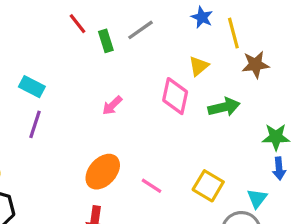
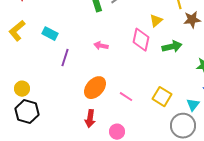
pink arrow: (112, 105) -> (101, 46), turned 56
purple line: (35, 124) -> (65, 58), moved

